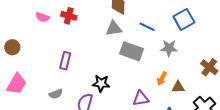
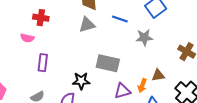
pink semicircle: (42, 17) -> (27, 38), moved
gray rectangle: (131, 51) -> (108, 63), moved
orange arrow: (162, 79) -> (142, 86), moved

